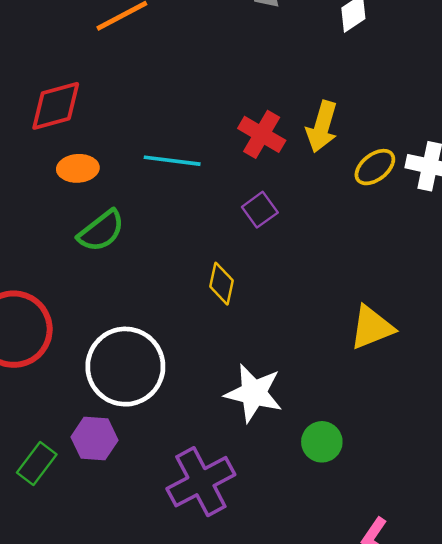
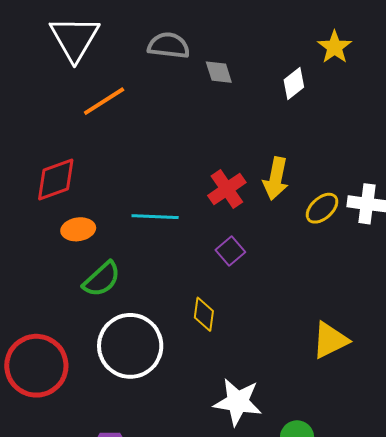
red cross: (262, 134) -> (227, 189), turned 30
white circle: (125, 367) -> (130, 346), moved

